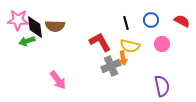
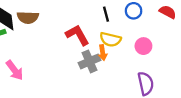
pink circle: (162, 44) -> (143, 46), moved
pink arrow: (58, 80) -> (15, 70), moved

